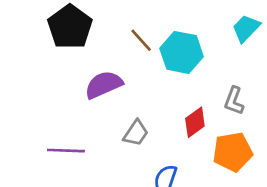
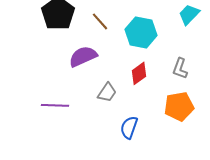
brown line: (141, 40) -> (100, 21), moved
red diamond: (195, 122) -> (139, 73), moved

